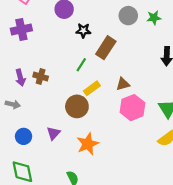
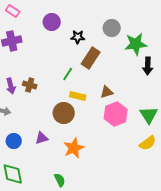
green star: (154, 18) -> (136, 44), moved, size x1.6
black star: (83, 31) -> (78, 37), moved
yellow rectangle: (92, 88) -> (78, 96), turned 49
purple triangle: (53, 133) -> (42, 138), turned 32

